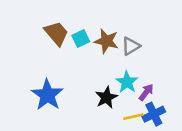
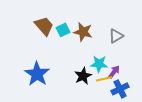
gray triangle: (131, 46) -> (116, 36), moved
cyan star: (127, 82) -> (99, 64), turned -30
yellow line: (133, 117) -> (104, 79), moved

